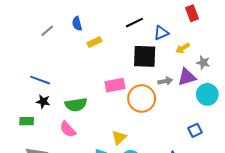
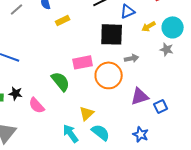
gray star: (203, 63) -> (167, 49), moved
purple triangle: (187, 77) -> (140, 96), moved
cyan circle: (207, 94) -> (173, 27), moved
black star: (43, 102) -> (16, 93), moved
green semicircle: (76, 105) -> (61, 81), moved, turned -120

